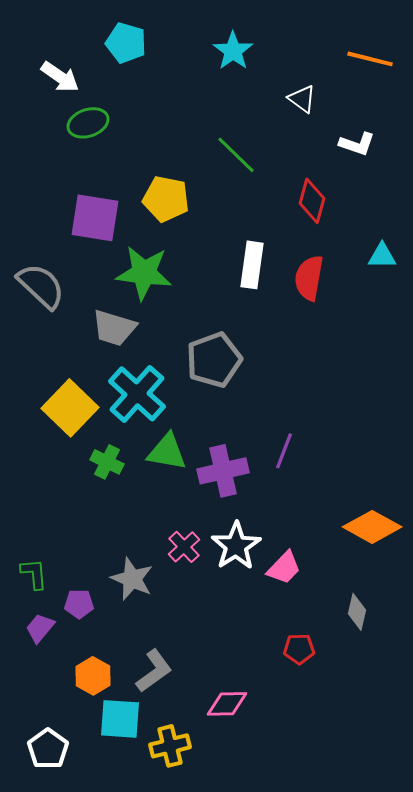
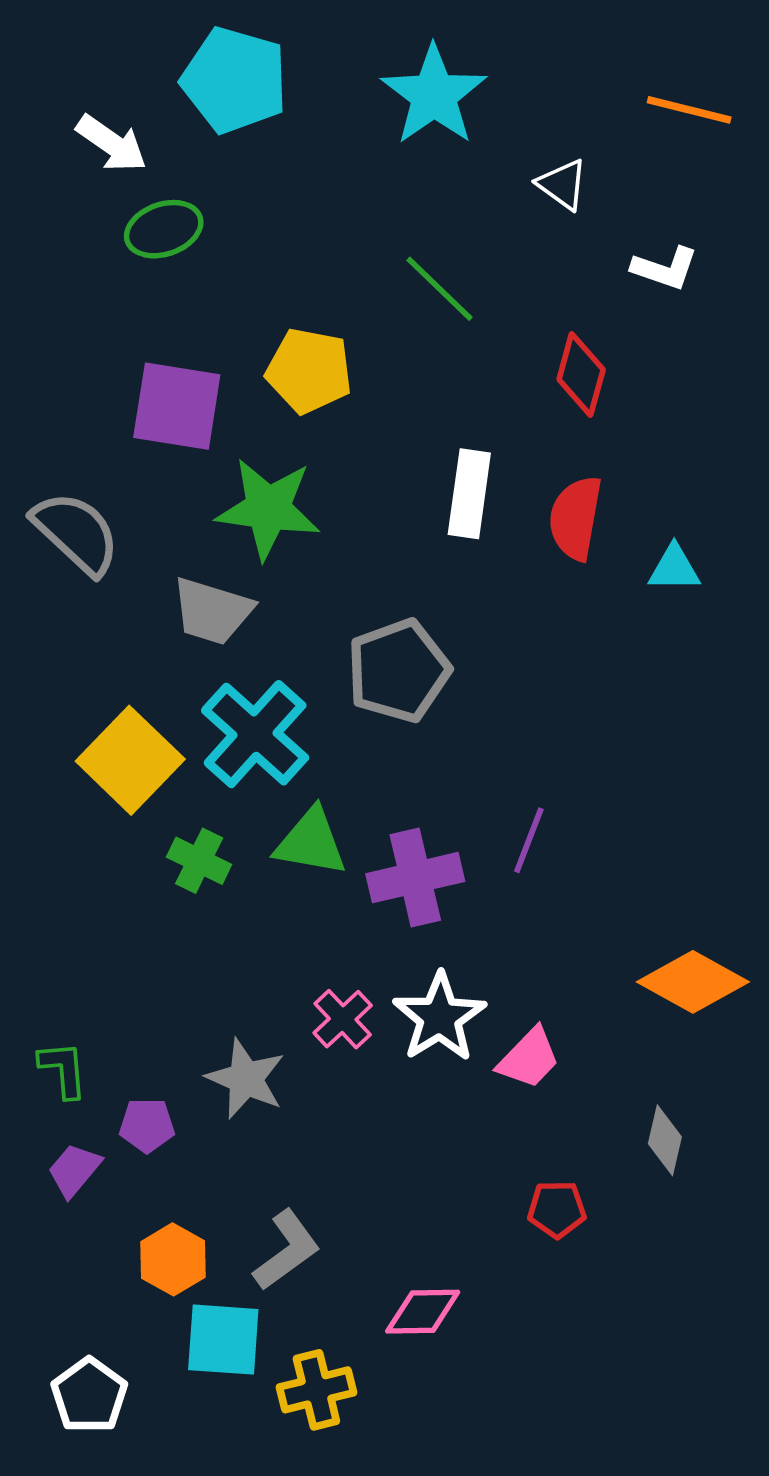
cyan pentagon: (126, 43) -> (235, 80), size x1.4
cyan star: (233, 51) -> (434, 95), size x1.4
cyan triangle: (382, 256) -> (674, 568), moved

